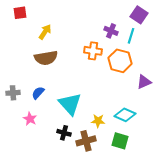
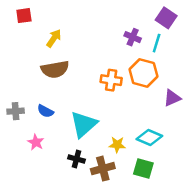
orange cross: (93, 51) -> (111, 80), moved
blue semicircle: (38, 93) -> (45, 111), turned -104
cyan triangle: (70, 104) -> (84, 124), turned 30

